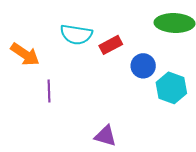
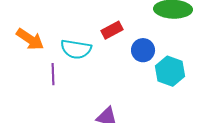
cyan semicircle: (76, 35) -> (76, 49), moved

